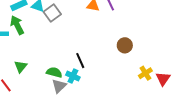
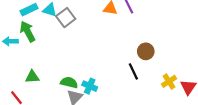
black line: (80, 61) -> (133, 71), moved
green triangle: (21, 67) -> (32, 77), turned 48

